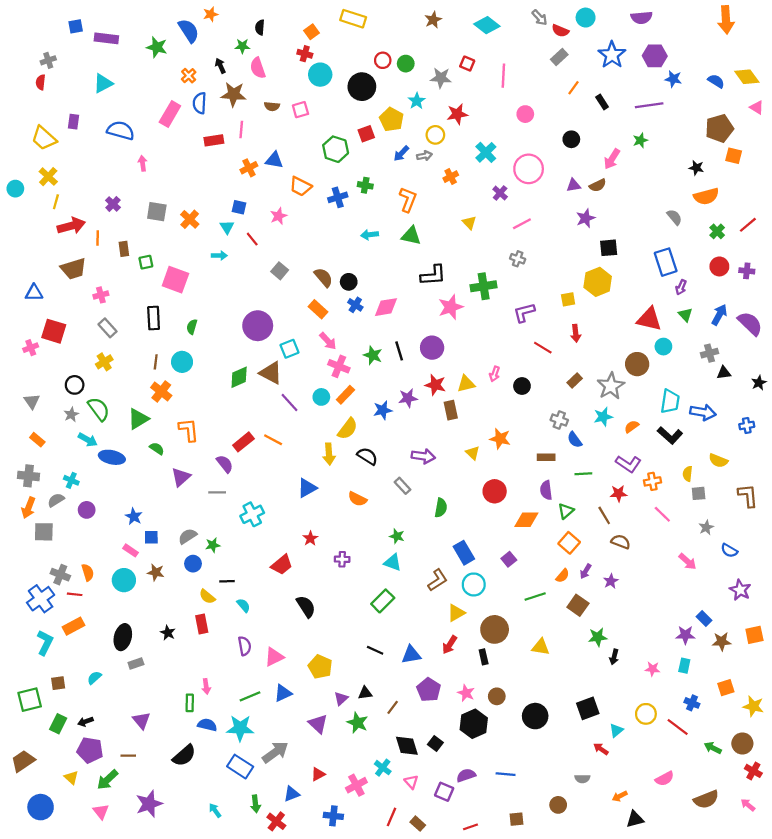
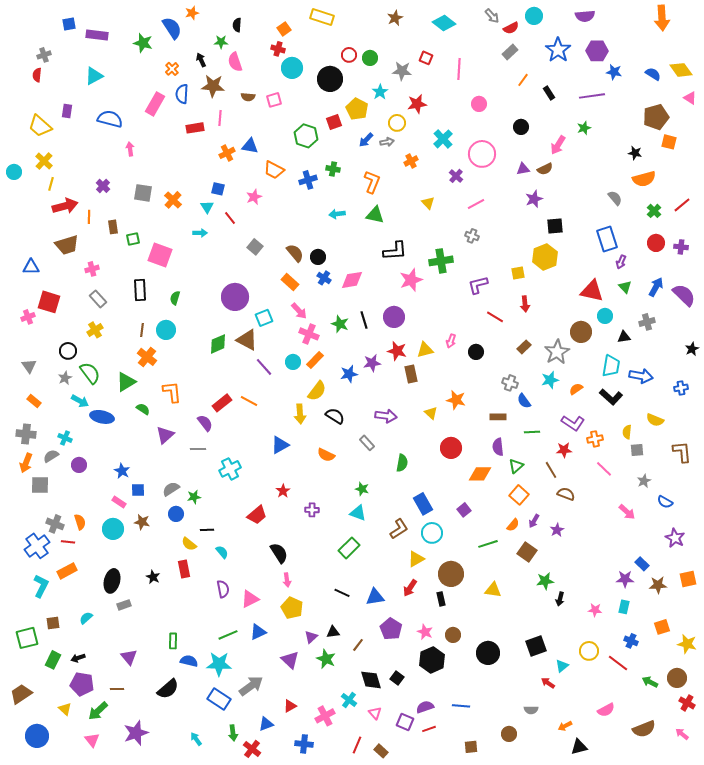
red semicircle: (560, 31) -> (511, 28), turned -49
black triangle: (724, 373) -> (624, 337), moved
pink arrow: (206, 686) -> (287, 580), moved
red line: (470, 827) -> (429, 729), moved

